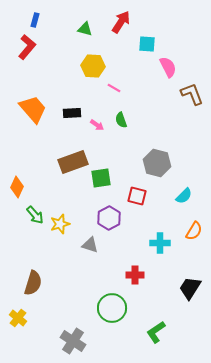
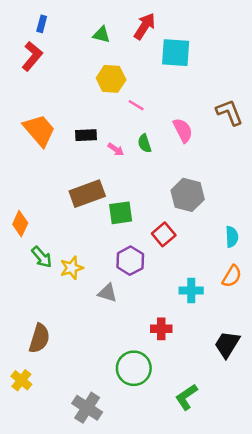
cyan square: (147, 44) -> (176, 53), size x1.5
pink semicircle: (168, 67) -> (183, 130), moved
red square: (137, 196) -> (164, 234), turned 36
cyan semicircle: (184, 196) -> (232, 237), moved, turned -48

